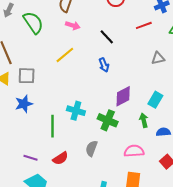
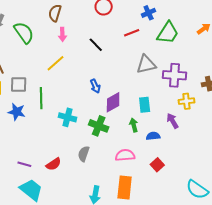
pink arrow: (73, 25) -> (62, 34), turned 72
gray triangle: (158, 58) -> (146, 64), size x1.5
blue arrow: (104, 65) -> (95, 86), moved
cyan rectangle: (155, 100) -> (145, 105), turned -35
blue star: (24, 104) -> (17, 112), turned 30
green line: (52, 126) -> (41, 98), moved

